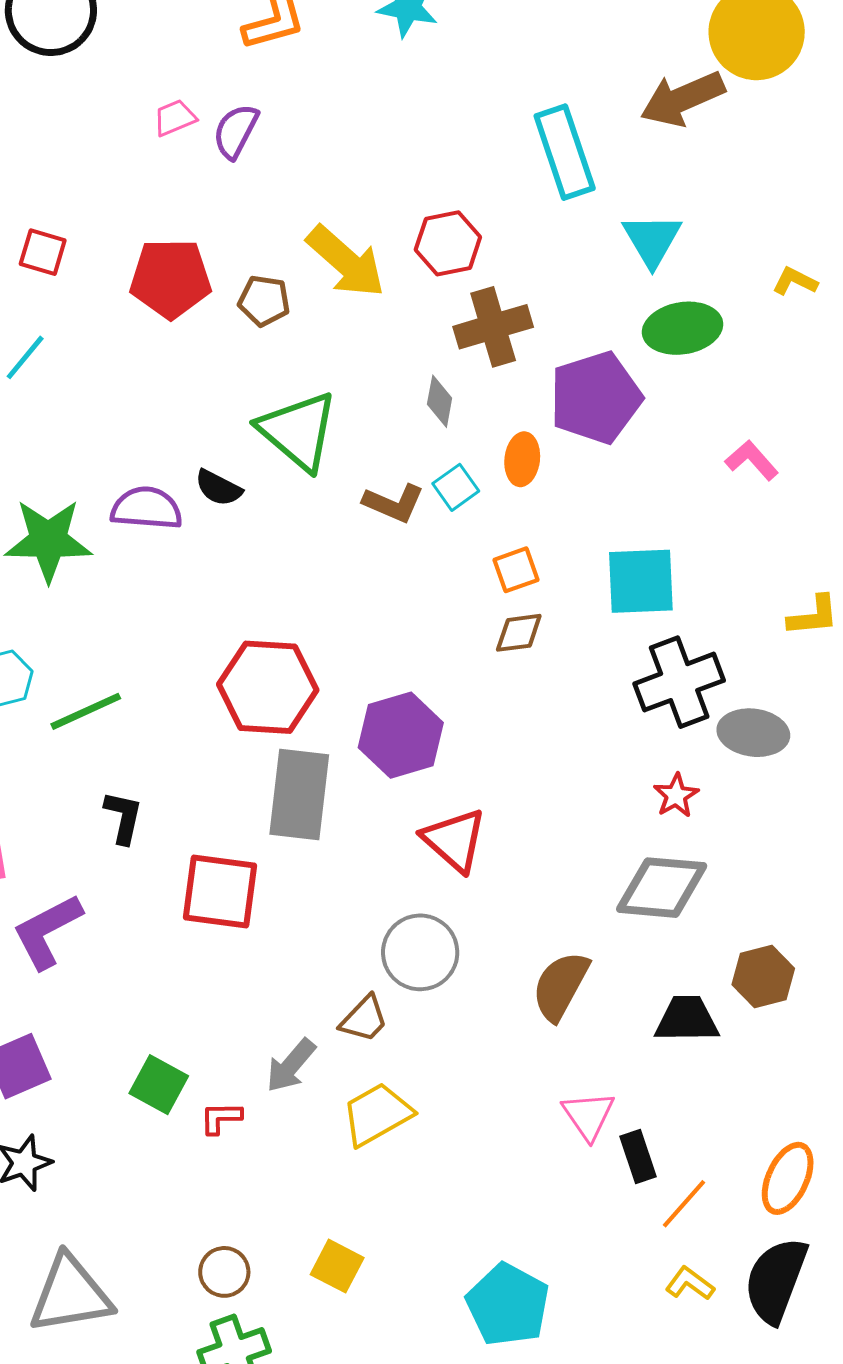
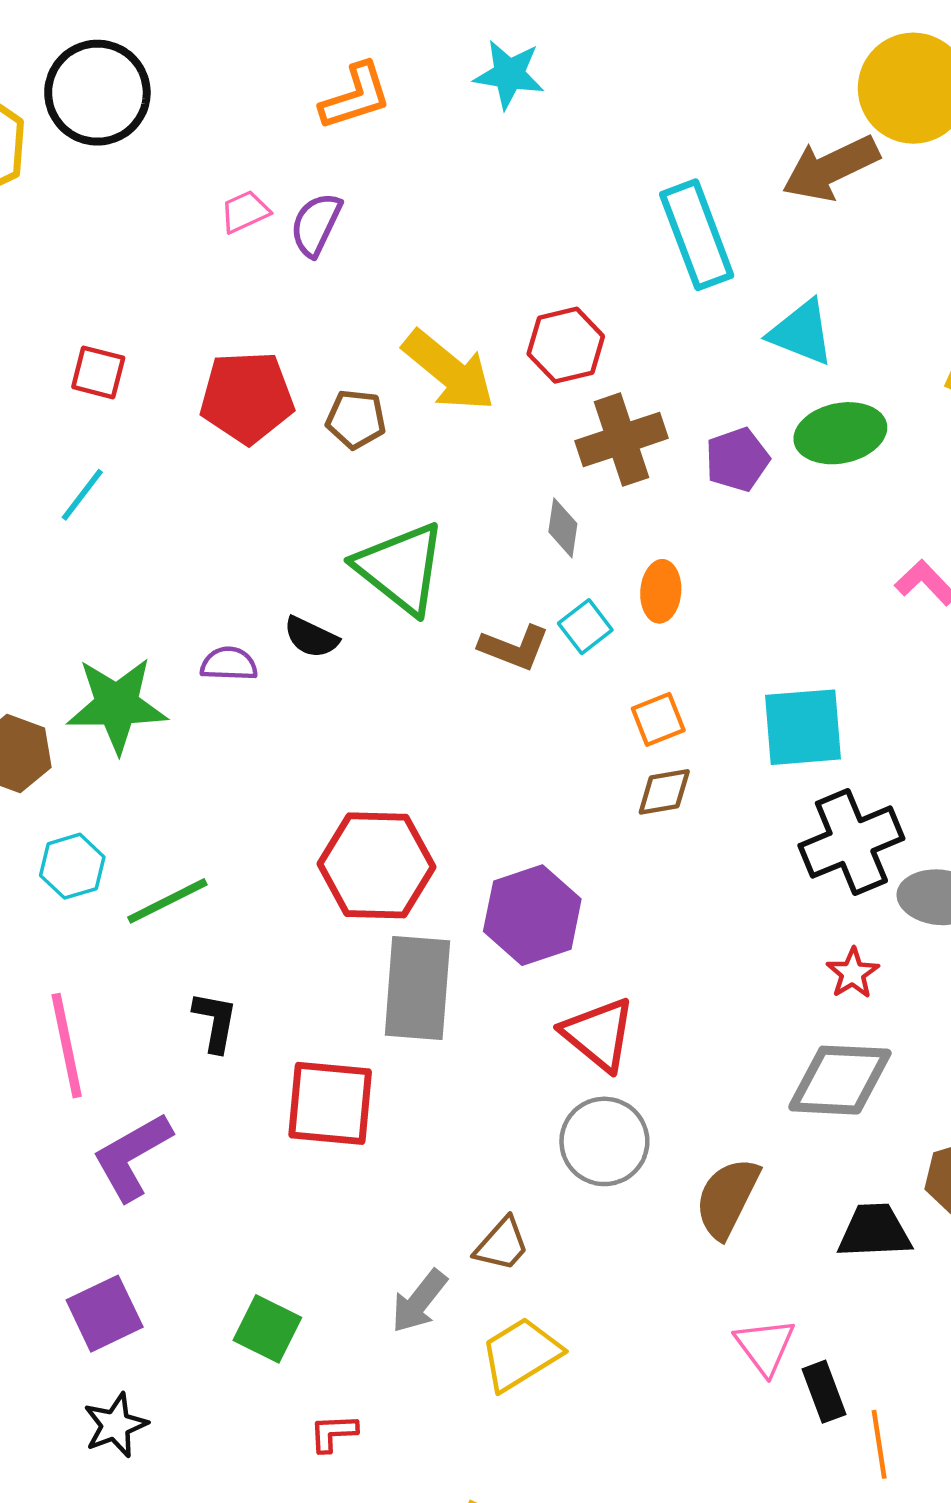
cyan triangle: (652, 240) -> (801, 332), turned -36
purple pentagon: (596, 398) -> (737, 460), moved, size x0.6
purple semicircle: (147, 508) -> (229, 664), size x0.7
gray circle: (420, 952) -> (604, 1141), moved
red L-shape: (221, 1118) -> (333, 1433), moved
orange line: (684, 1204) -> (879, 1444), turned -48

